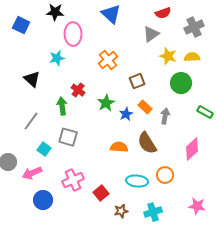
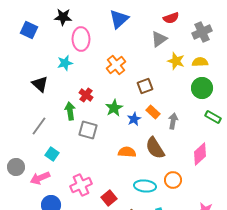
blue triangle: (111, 14) -> (119, 19), turned 35
green circle: (181, 83) -> (202, 88), moved
gray square: (68, 137) -> (88, 130), moved

